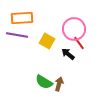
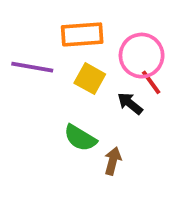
orange rectangle: (22, 18) -> (82, 34), moved
green semicircle: (44, 82) -> (80, 138), moved

